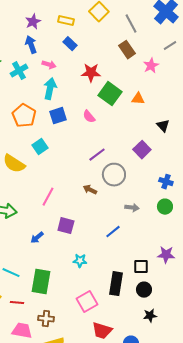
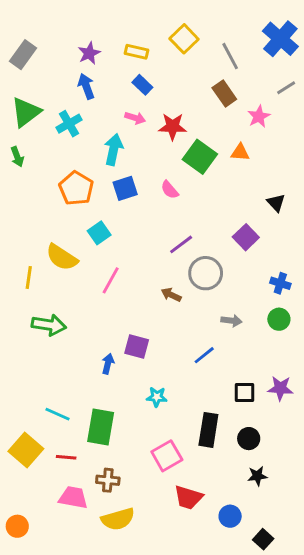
pink arrow: (49, 65) -> (135, 118), moved
orange triangle: (138, 99) -> (240, 152), moved
pink line: (48, 197) -> (111, 280), moved
blue arrow: (37, 238) -> (108, 364), moved, turned 144
black square: (141, 267) -> (244, 393), moved

